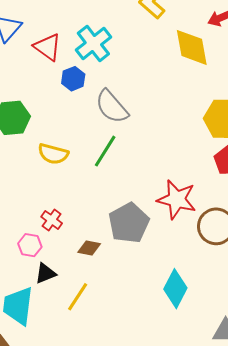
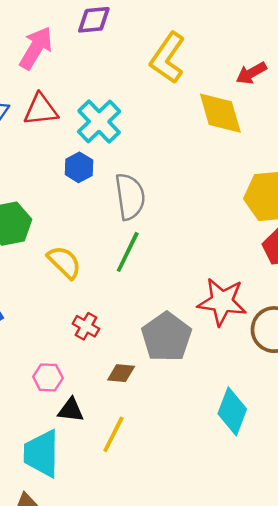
red triangle: (48, 47) -> (41, 110), moved, turned -36
gray semicircle: (112, 107) -> (130, 197), turned -141
yellow semicircle: (53, 154) -> (64, 262), turned -144
red cross: (52, 220) -> (86, 326), moved
black triangle: (45, 273) -> (71, 410), turned 35

